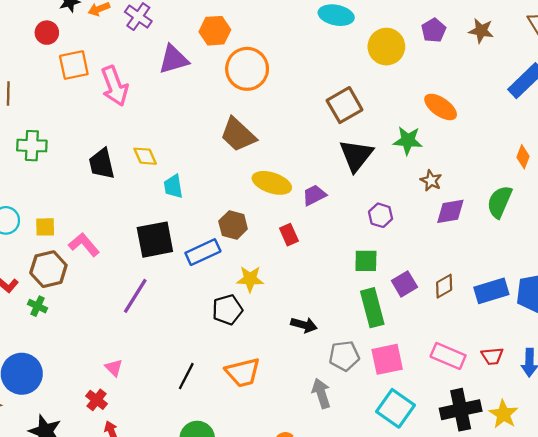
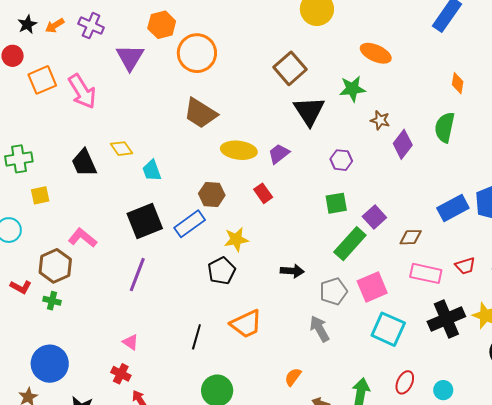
purple triangle: (174, 59) -> (130, 57), turned -32
purple diamond: (450, 211) -> (403, 144), turned -32
yellow square: (45, 227) -> (40, 195), moved
brown diamond: (444, 286) -> (411, 237), moved, turned 40
green rectangle: (372, 308) -> (350, 244), turned 68

